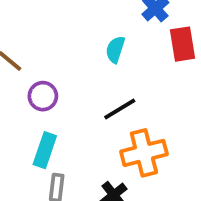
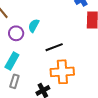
cyan semicircle: (115, 49) -> (34, 26), moved

